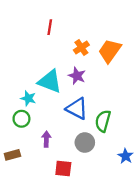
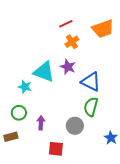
red line: (50, 27) -> (66, 24), moved, turned 56
orange trapezoid: (110, 51) -> (103, 29), moved, turned -145
blue triangle: (77, 109) -> (91, 82), moved
green circle: (21, 119) -> (19, 113), moved

